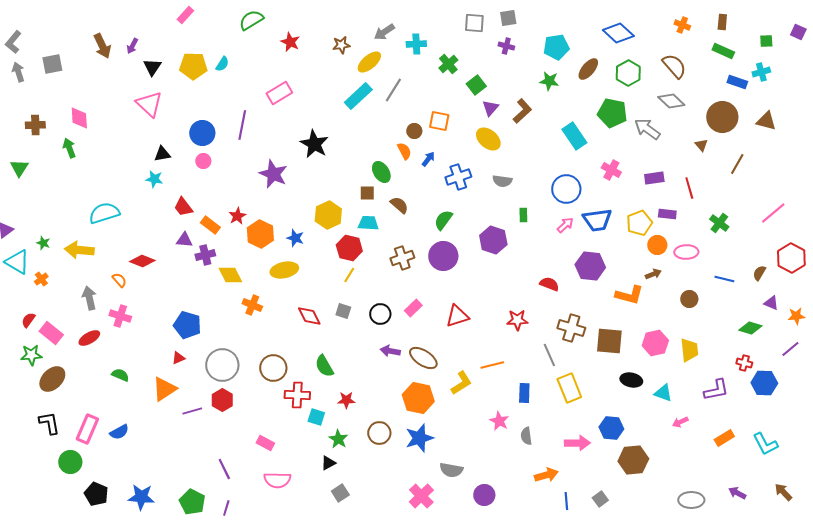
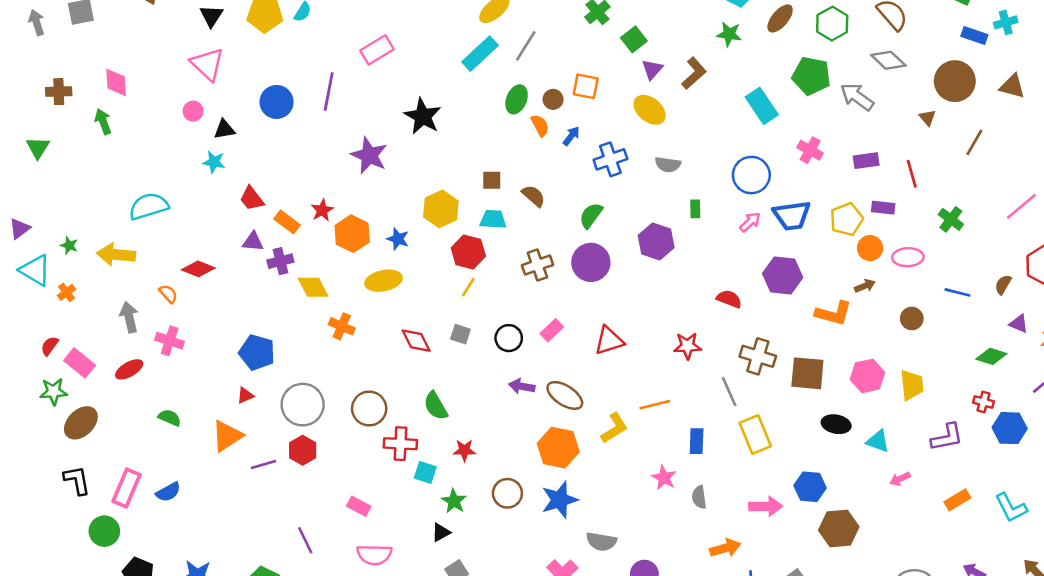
pink circle: (203, 161) -> (193, 111), moved
green ellipse: (381, 172) -> (517, 99), moved, turned 55

